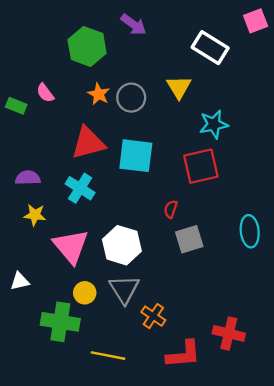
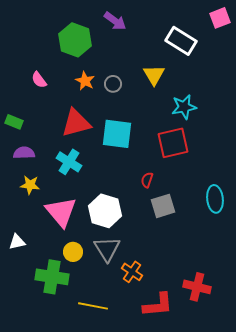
gray circle: (131, 98) -> (113, 84), size x0.7
green rectangle: (16, 106) -> (14, 122), moved

